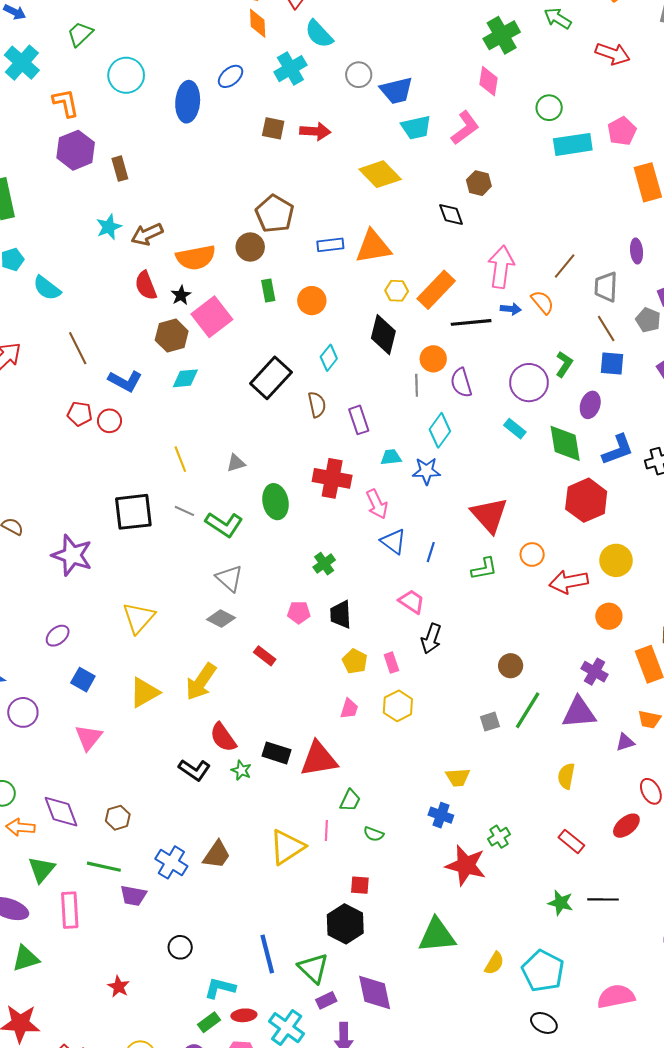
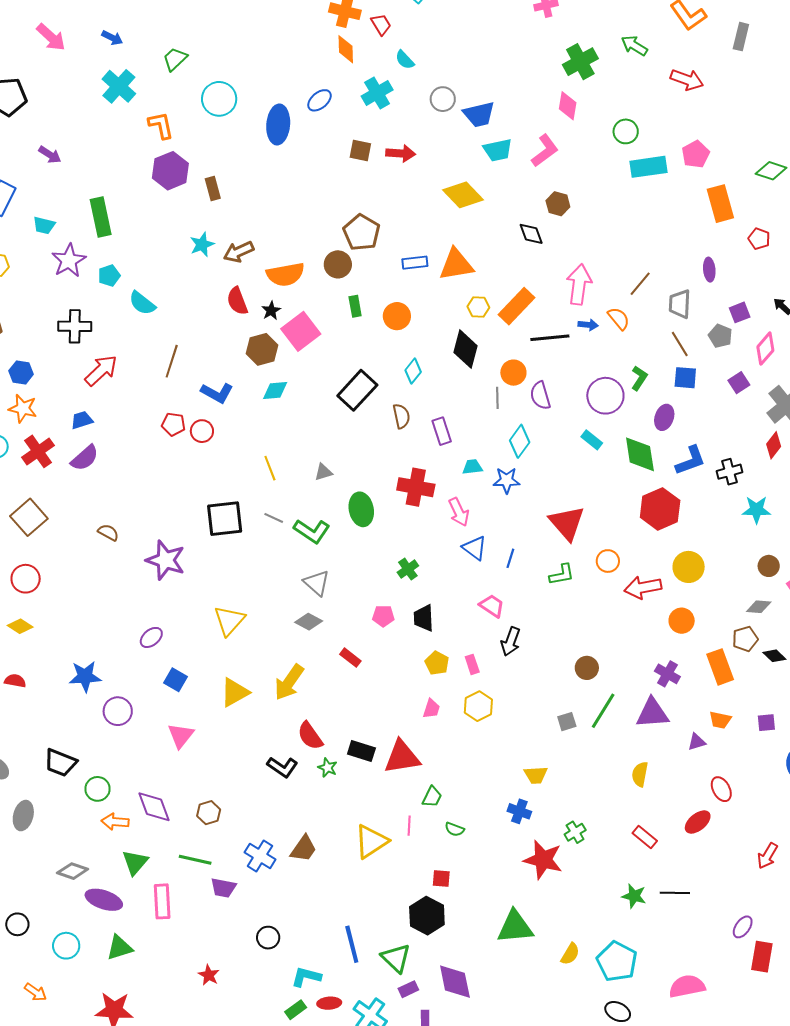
cyan semicircle: (319, 34) -> (405, 60), size x0.7
brown line: (78, 348) -> (172, 361), turned 44

